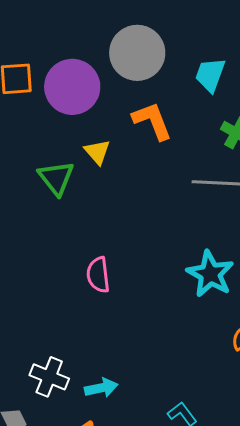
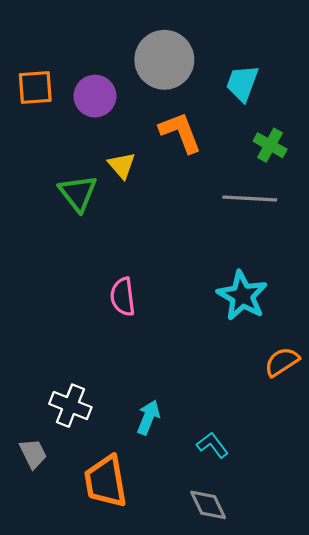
purple circle: (72, 87) -> (95, 96), size x0.7
cyan arrow: (101, 388) -> (148, 417), moved, turned -56

